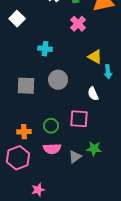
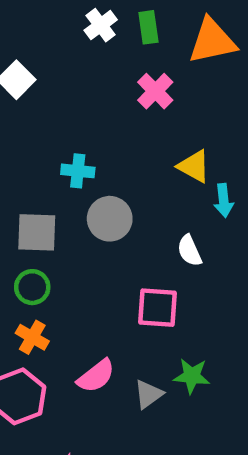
cyan cross: (45, 49) -> (78, 171), moved
green circle: (51, 126) -> (32, 287), moved
orange cross: (24, 132) -> (32, 337), turned 32
pink semicircle: (52, 149) -> (96, 376), turned -36

